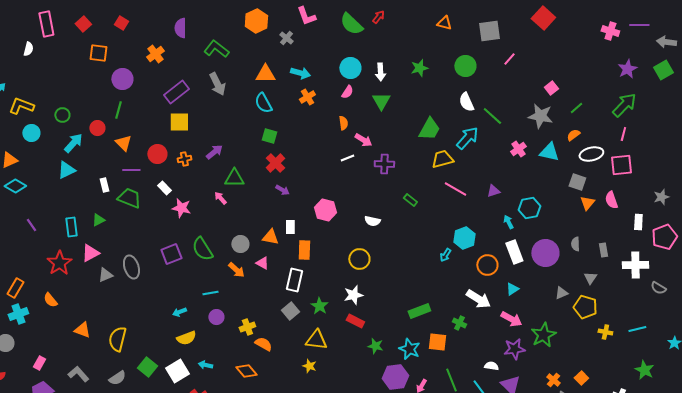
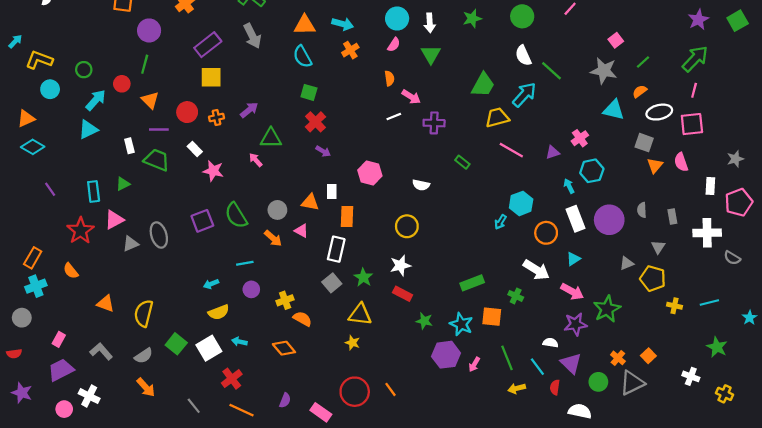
pink cross: (518, 149) -> (580, 138), moved

